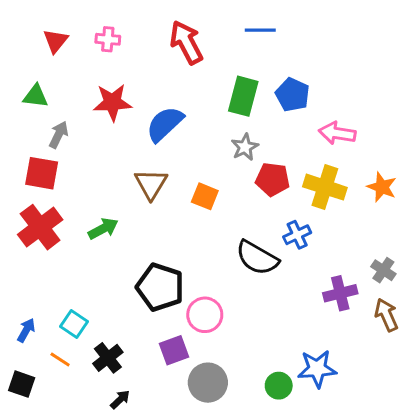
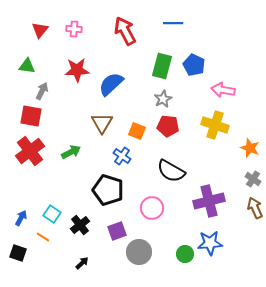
red pentagon: (273, 179) -> (168, 126), moved
orange star: (382, 187) -> (250, 148), moved
blue cross: (297, 235) -> (122, 156), moved, turned -30
purple cross: (340, 293) -> (209, 201), moved, size x1.4
pink circle: (205, 315) -> (152, 208), moved
black cross: (108, 358) -> (80, 225), moved

